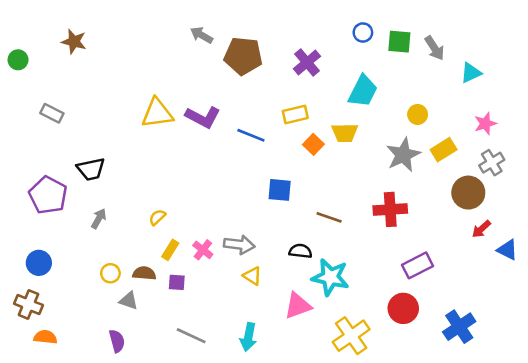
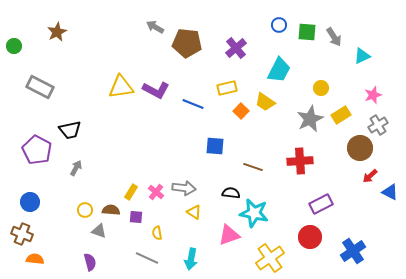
brown star: (74, 42) -> (57, 32), turned 30
gray rectangle: (52, 113) -> (40, 87), size x1.5
yellow trapezoid: (345, 133) -> (265, 102), turned 35
yellow semicircle: (157, 217) -> (157, 233), moved, turned -56

